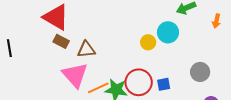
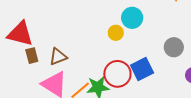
brown rectangle: (61, 41) -> (32, 56), turned 63
blue square: (164, 84) -> (142, 69), size x1.6

